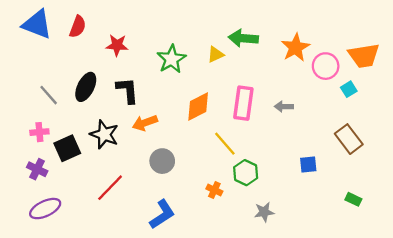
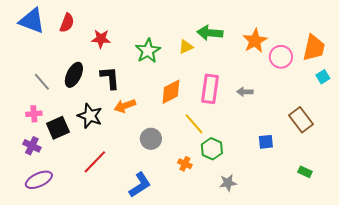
orange trapezoid: (364, 56) -> (314, 48), turned -68
cyan square: (349, 89) -> (323, 77), moved
gray circle: (162, 161) -> (151, 139), moved

